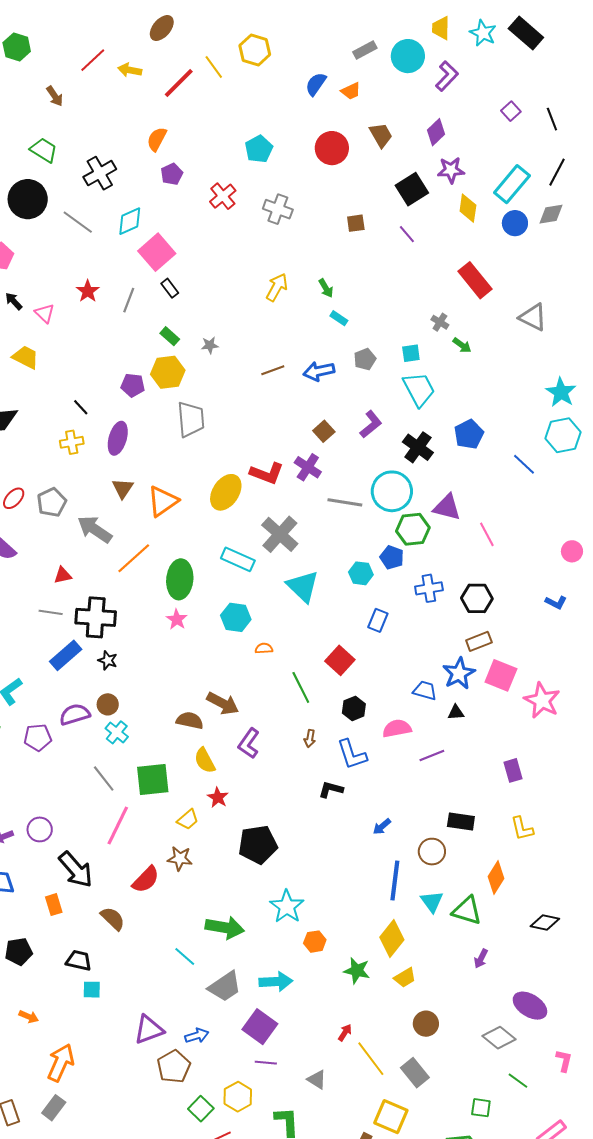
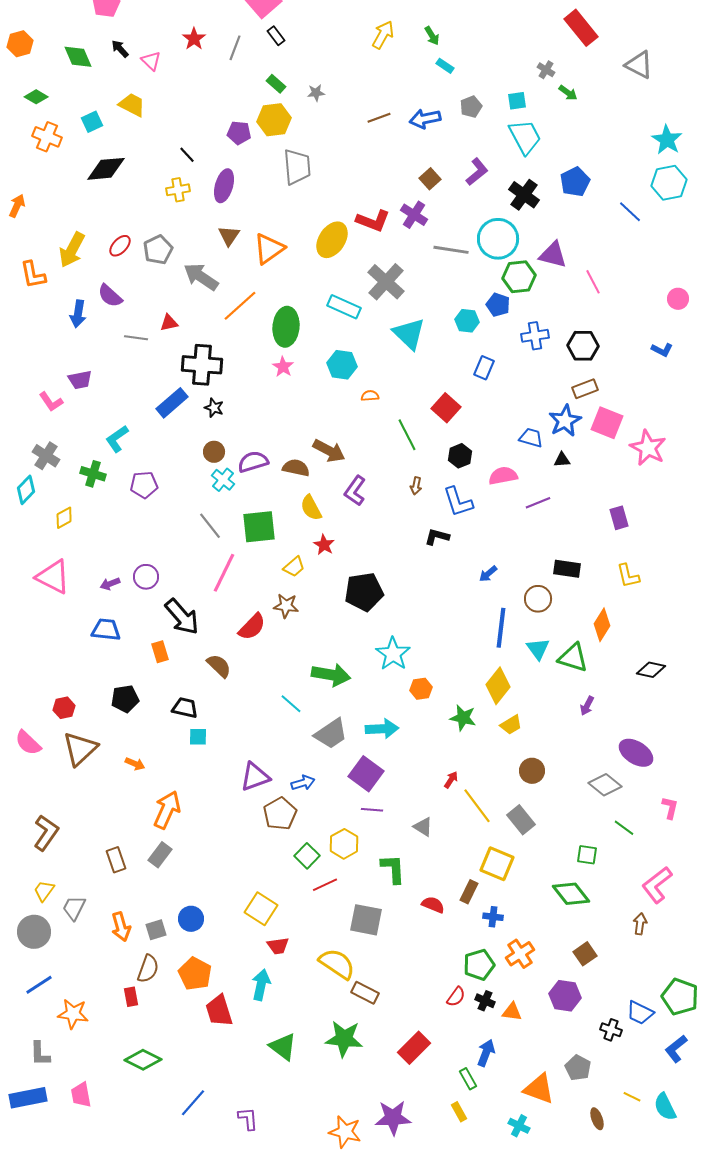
gray line: (51, 612) -> (136, 338), moved
purple semicircle: (75, 714) -> (253, 462), moved

